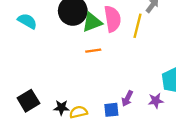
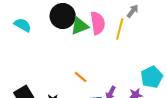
orange line: (93, 51) -> (81, 77), moved, turned 48

